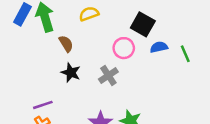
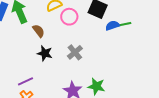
pink circle: (124, 48) -> (69, 17), moved
green line: (185, 54) -> (124, 24), moved, turned -72

